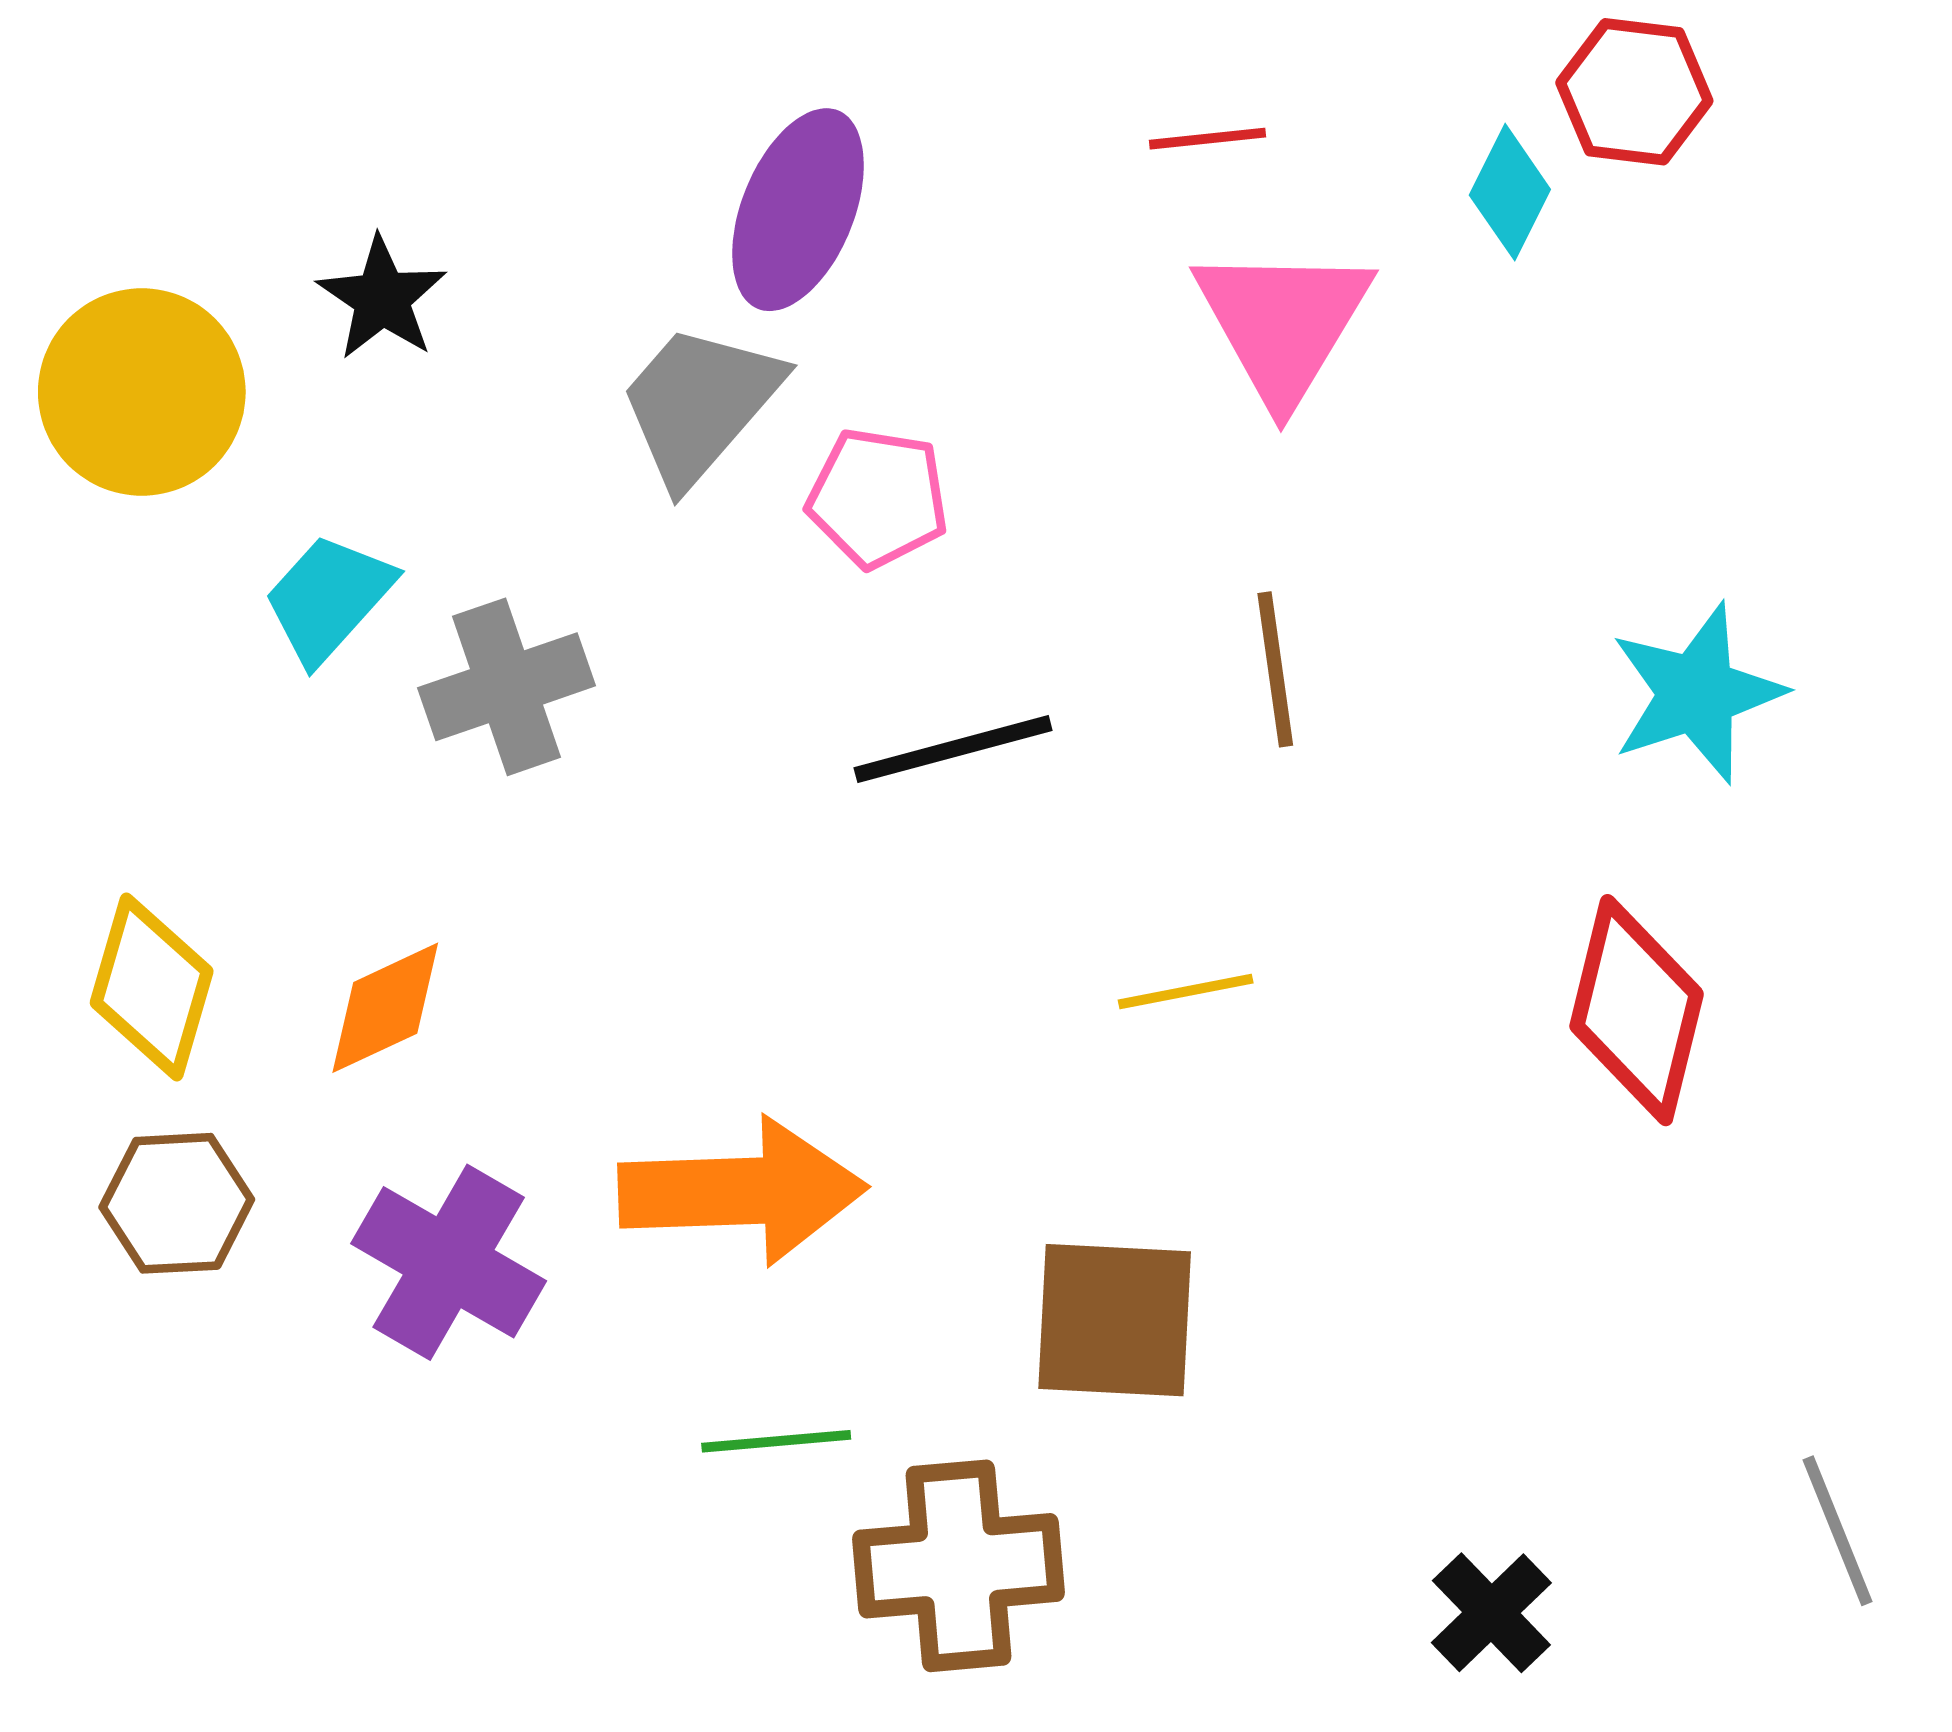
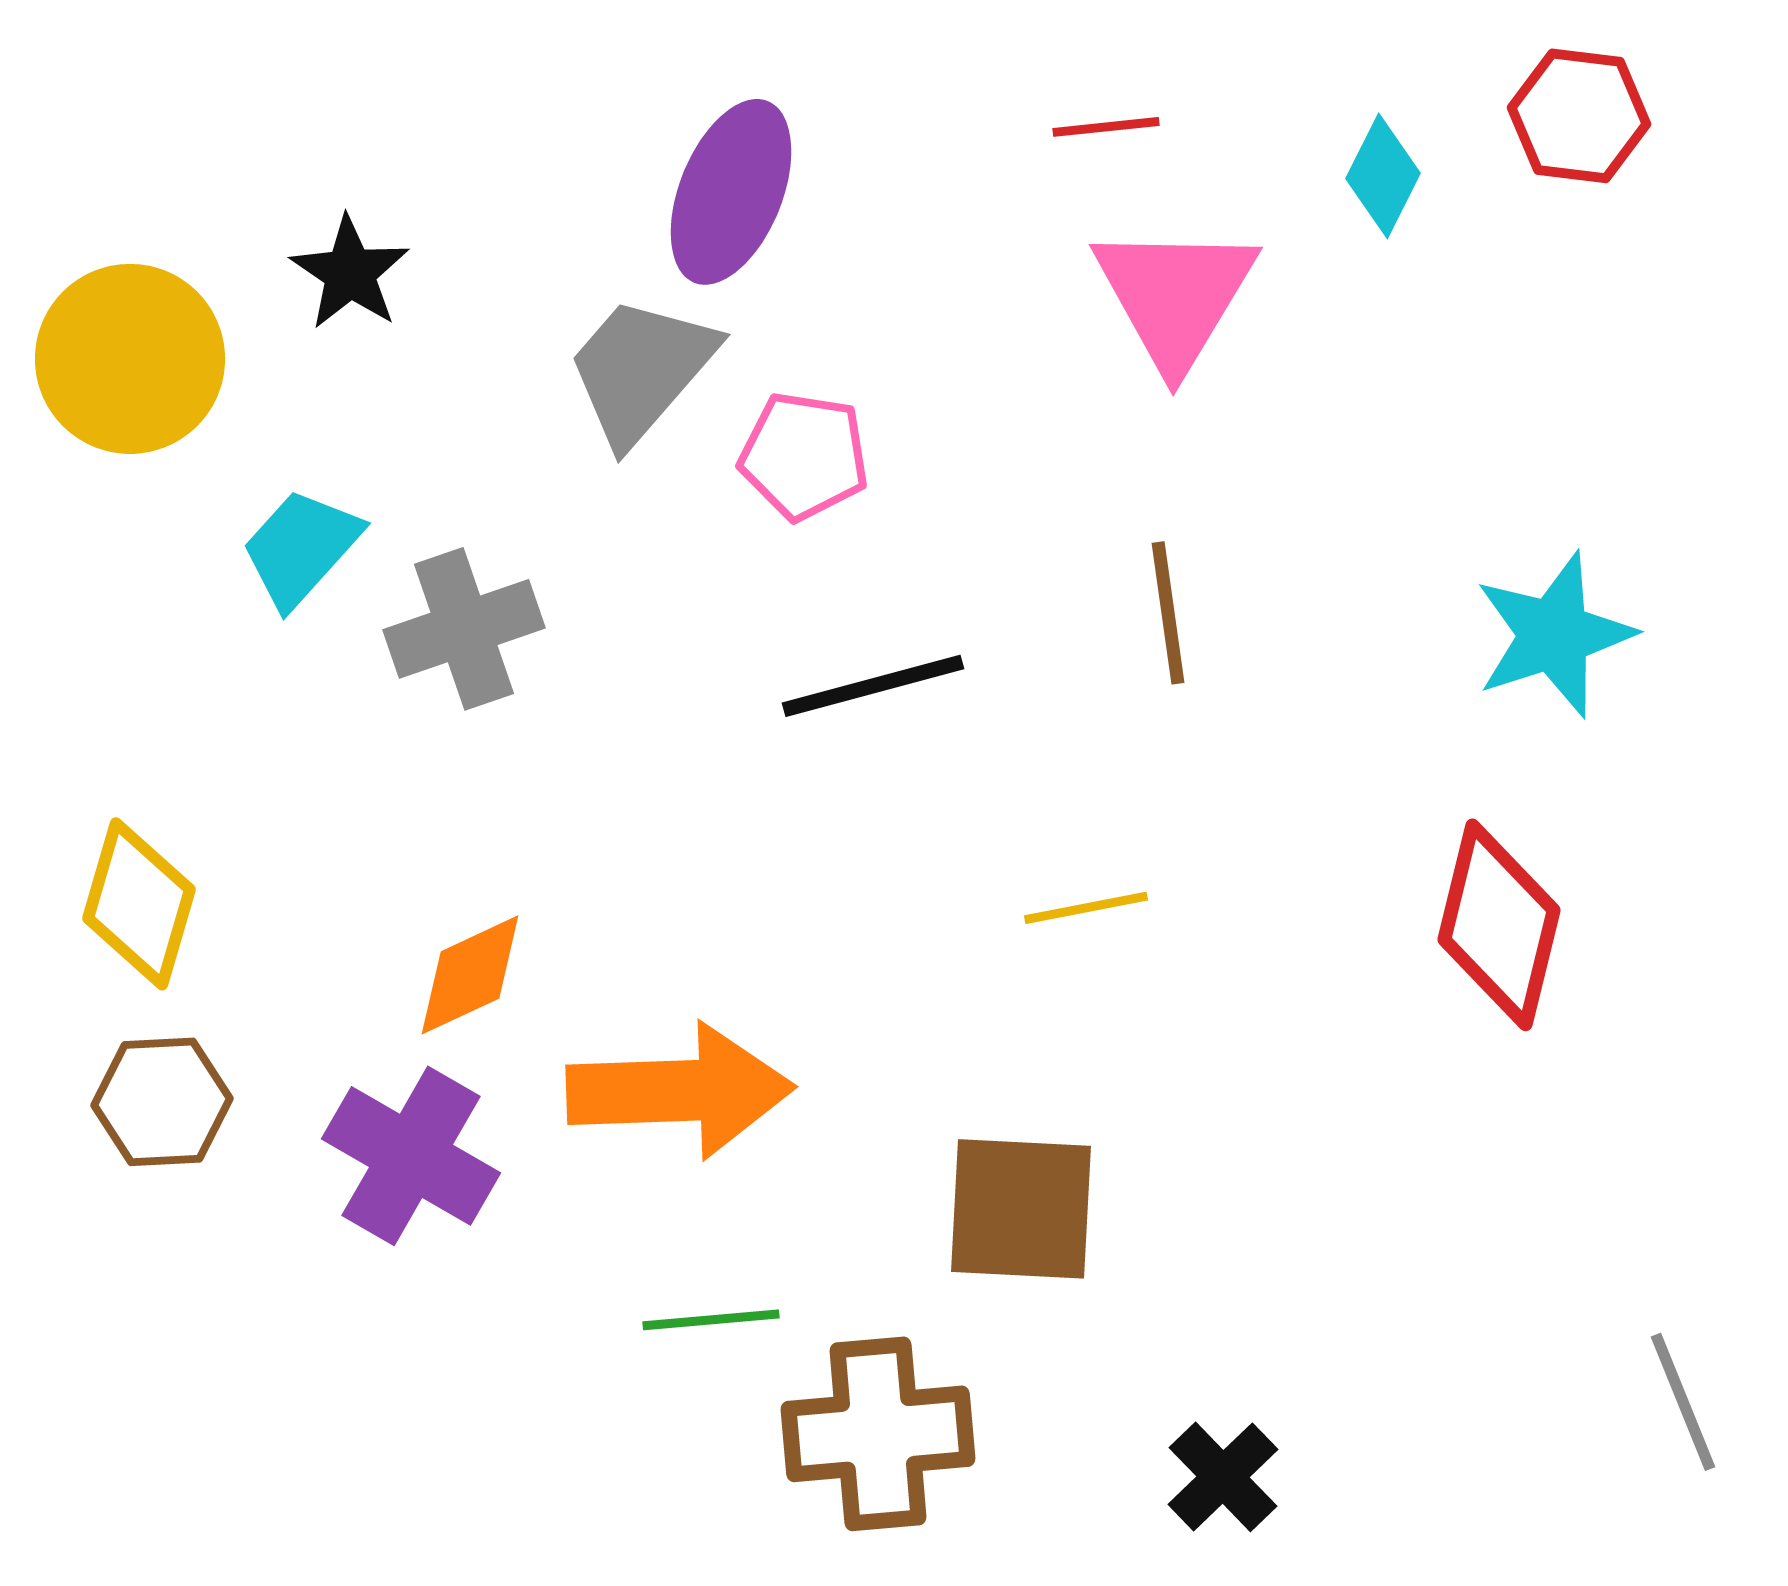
red hexagon: (1634, 92) -> (1579, 116), moved
orange diamond: (385, 1008) -> (470, 975), moved
black cross: (1491, 1613) -> (1223, 1477), moved

